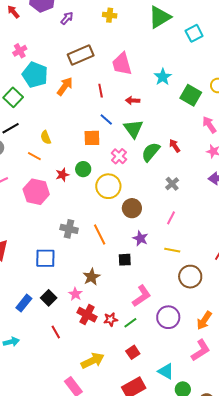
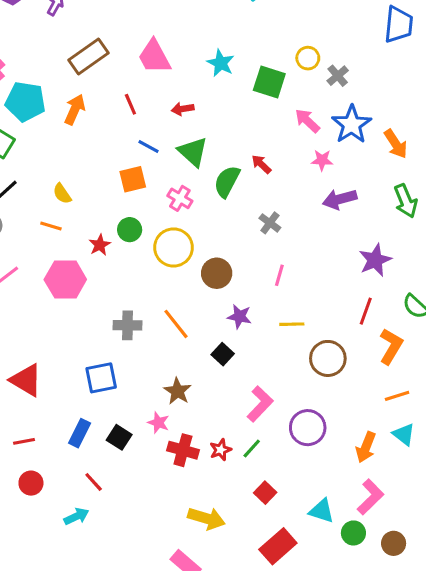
black square: (125, 260) -> (223, 354), turned -32
blue rectangle: (24, 303) -> (80, 433), moved
orange arrow: (204, 320) -> (366, 447), moved
red line: (56, 332) -> (94, 482), moved
pink L-shape: (201, 350) -> (370, 497), moved
yellow arrow: (93, 361) -> (206, 518), turned 55

